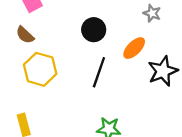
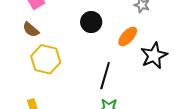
black line: (99, 72) -> (105, 76), moved

